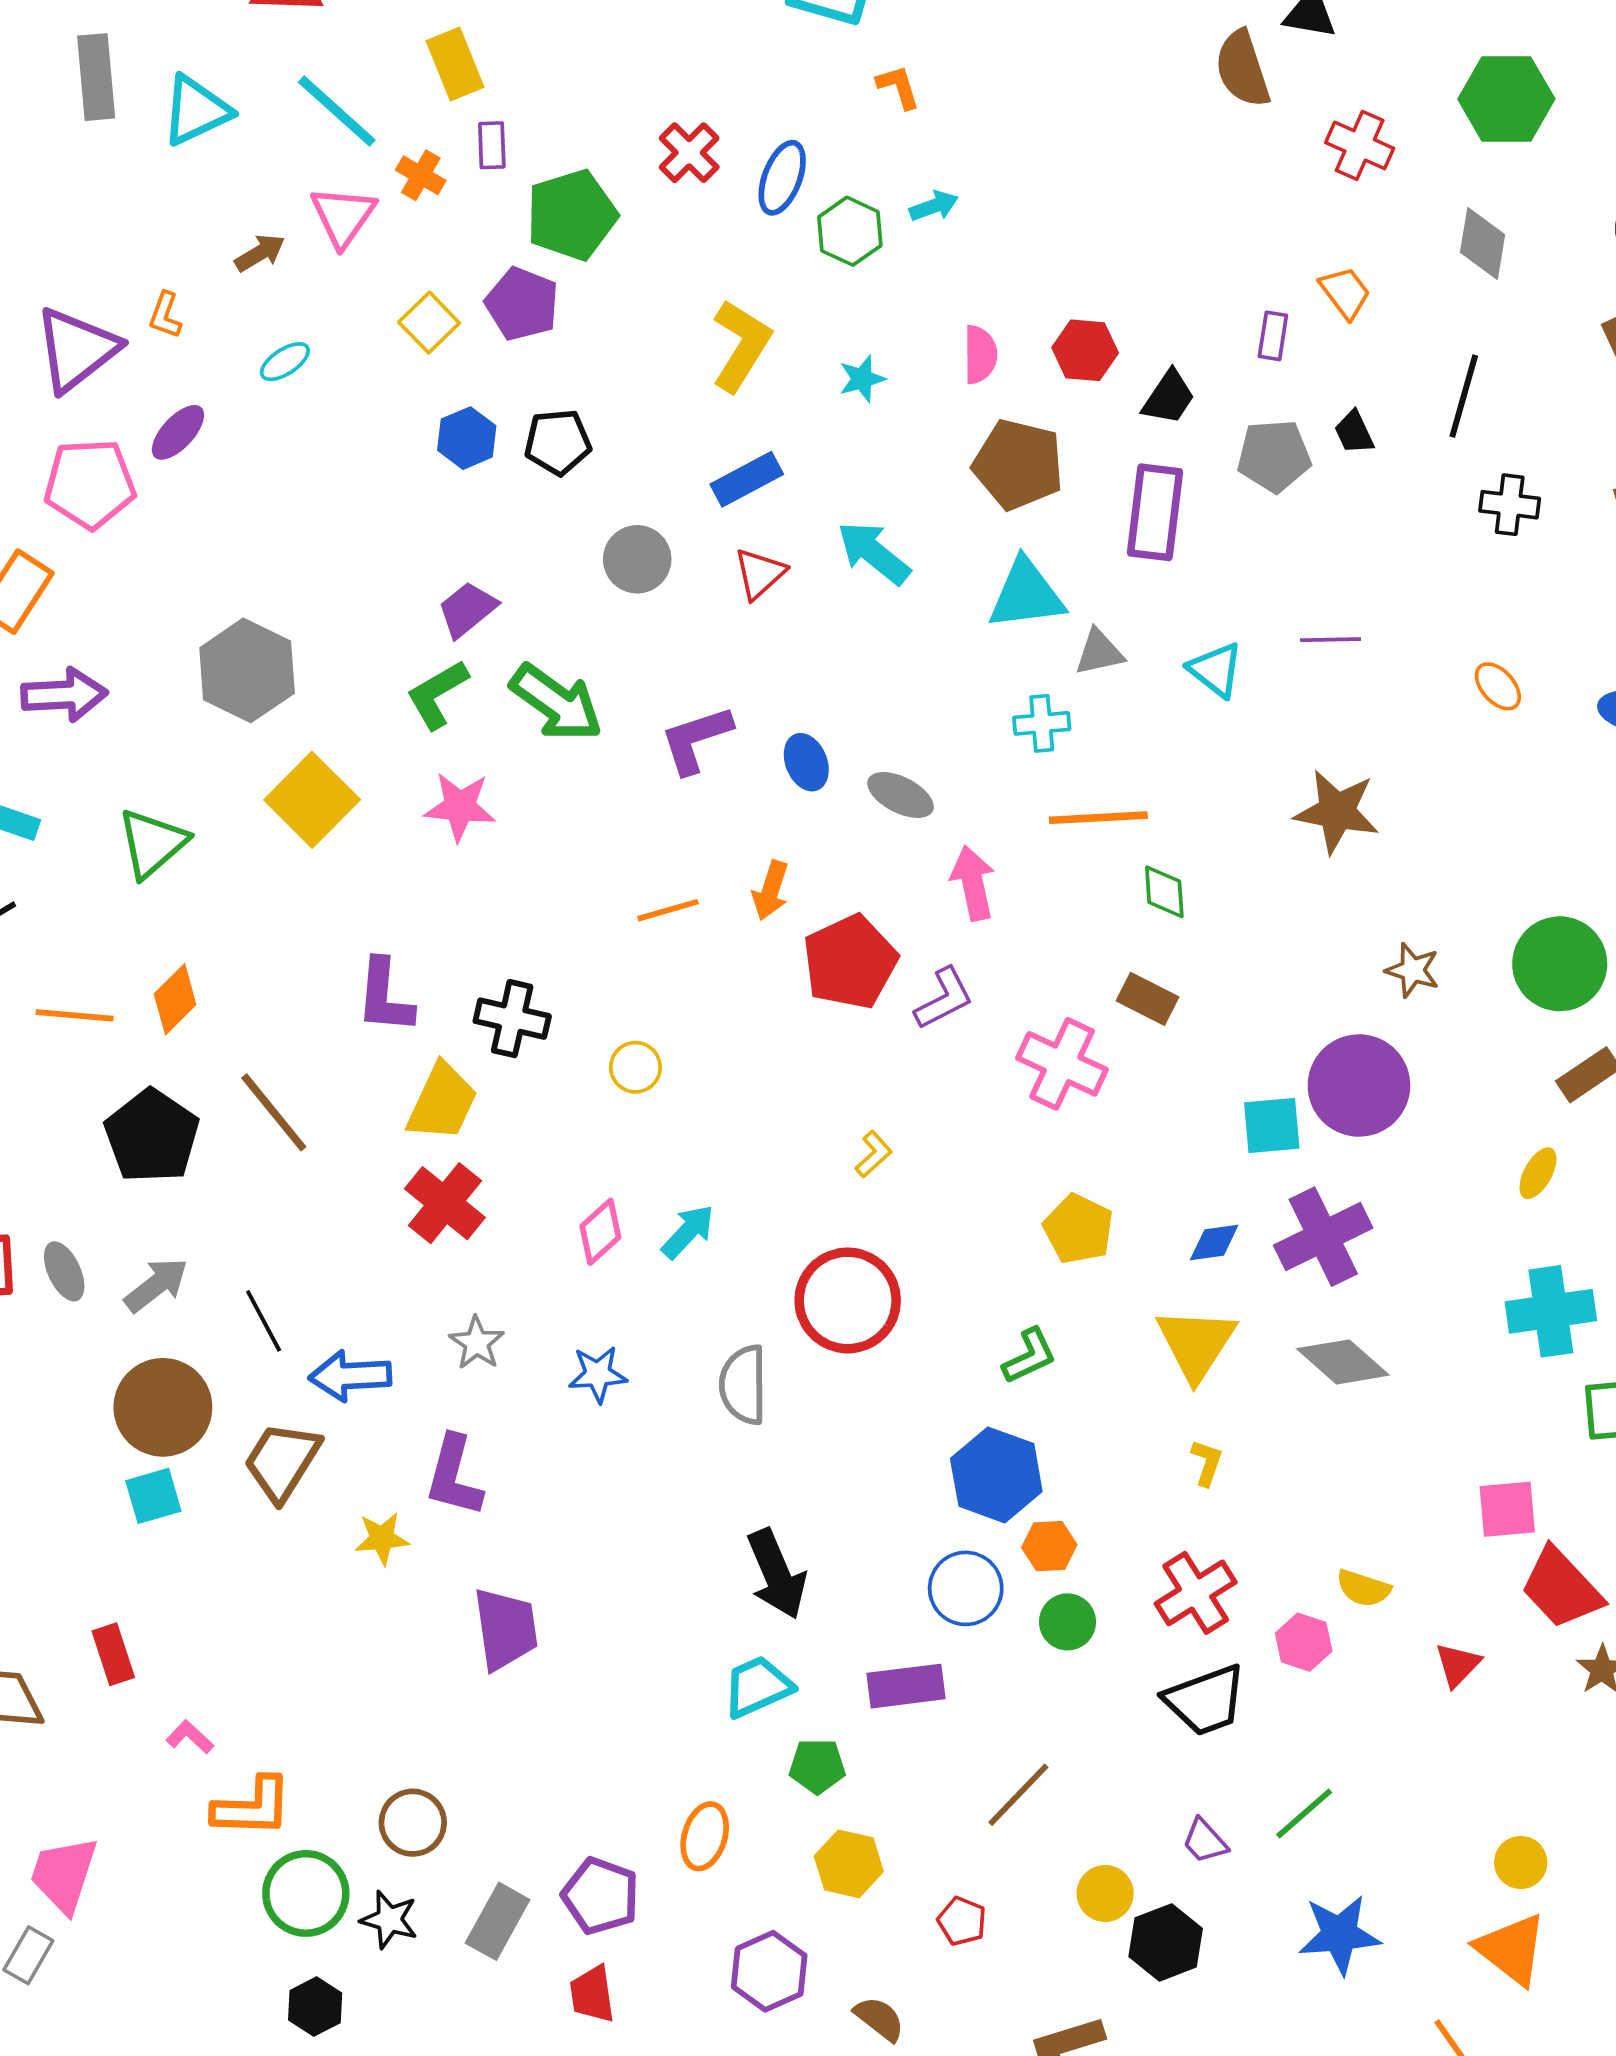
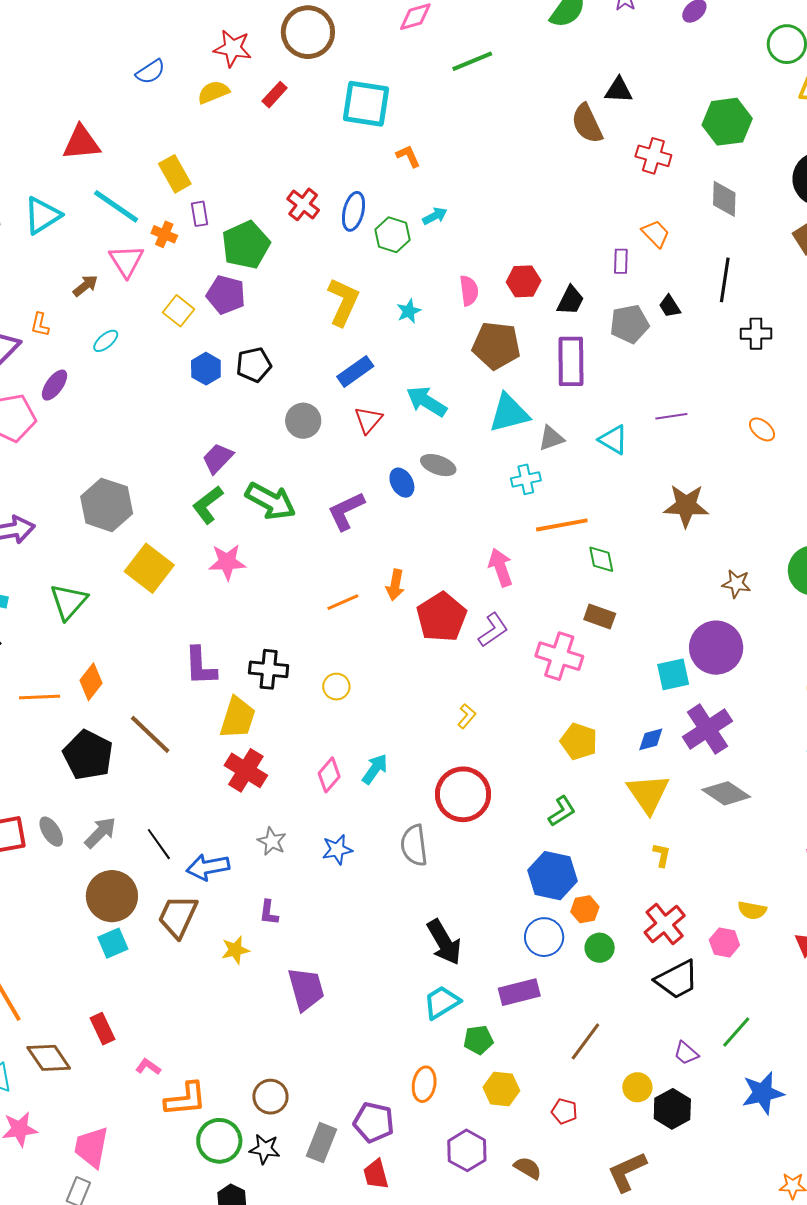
blue ellipse: (806, 762) -> (402, 483), moved
gray ellipse: (901, 795) -> (438, 465), moved
purple L-shape: (454, 1476) -> (269, 913), size x0.6

